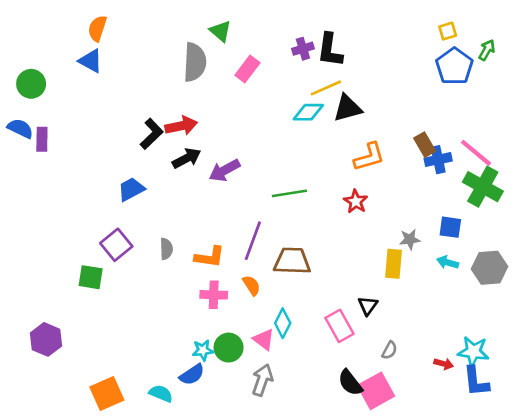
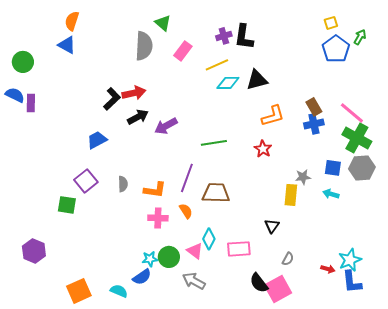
yellow line: (326, 88) -> (217, 65), moved
blue cross: (438, 160) -> (314, 124), moved
gray hexagon: (490, 268) -> (362, 168), moved
pink rectangle: (339, 326) -> (239, 249), moved, turned -65
cyan star: (473, 352) -> (350, 260), turned -30
gray arrow: (262, 380) -> (194, 281), turned -80

